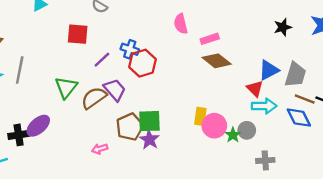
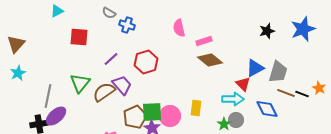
red square: (78, 34) -> (79, 37), moved
blue cross: (130, 49) -> (127, 25), moved
gray line: (20, 70) -> (48, 96), moved
cyan arrow: (264, 106) -> (233, 99), moved
blue diamond: (299, 118) -> (267, 109), moved
pink circle: (214, 126) -> (170, 116), moved

